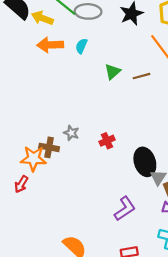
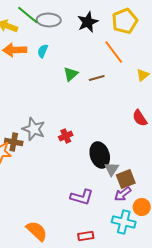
gray star: (71, 133) -> (34, 129), size x1.6
purple L-shape: (125, 209) -> (82, 197), turned 50

